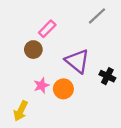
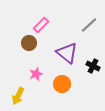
gray line: (97, 16) -> (89, 25), moved
orange circle: (63, 89) -> (62, 84), moved

